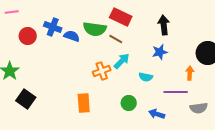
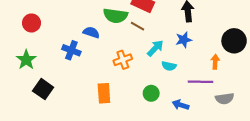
blue cross: (53, 27) -> (71, 50), moved
red circle: (28, 36) -> (31, 23), moved
blue semicircle: (72, 36) -> (91, 32), moved
cyan arrow: (122, 61) -> (155, 48), moved

